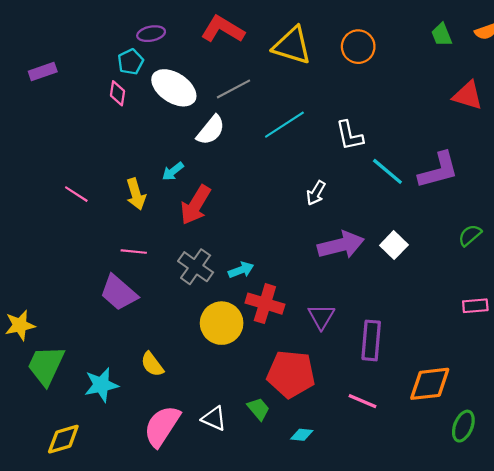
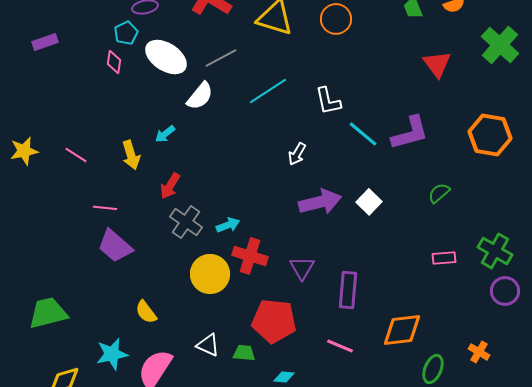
red triangle: (468, 95) -> (437, 64), turned 36
red arrow: (196, 205) -> (170, 186), moved, size x0.7
pink line: (134, 252) -> (105, 208), moved
yellow star: (20, 325) -> (24, 151), moved
green trapezoid: (46, 365) -> (48, 313), turned 51
cyan star: (101, 385) -> (112, 354), moved
green trapezoid: (258, 409) -> (244, 353), turned -45
white triangle: (214, 419) -> (208, 345), moved

